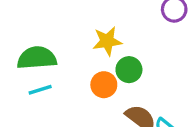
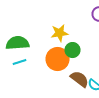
orange circle: (104, 85) -> (58, 59), size x1.5

